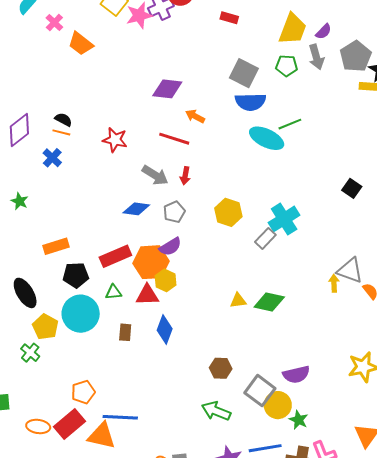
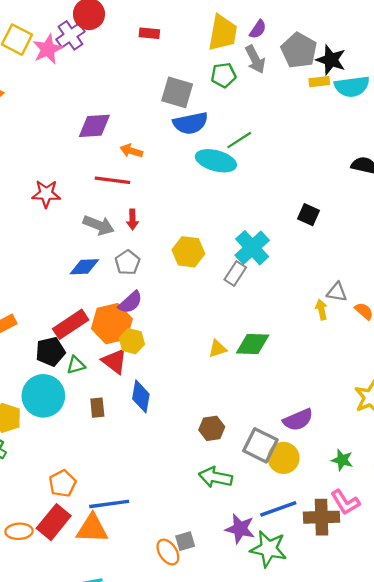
black square: (352, 188) -> (308, 215), moved
gray triangle: (350, 271) -> (337, 292), size x0.7
black pentagon: (76, 275) -> (50, 352), moved
red triangle: (147, 295) -> (114, 361), turned 50
green star: (299, 420) -> (342, 460), moved

